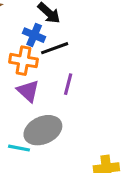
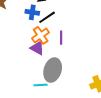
orange cross: (24, 61) -> (41, 35), moved, turned -30
gray ellipse: (43, 130) -> (53, 70), turned -35

